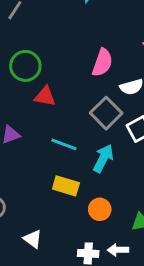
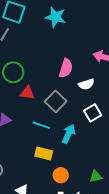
gray square: (106, 113) -> (56, 101), moved
orange circle: (100, 209) -> (61, 175), moved

